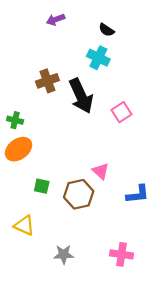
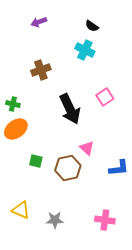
purple arrow: (56, 20) -> (39, 22), moved
black arrow: (81, 96) -> (70, 109), moved
yellow triangle: (24, 225) -> (21, 210), moved

